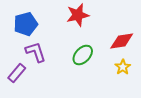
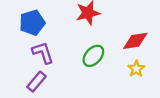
purple rectangle: (17, 73) -> (36, 82), moved

